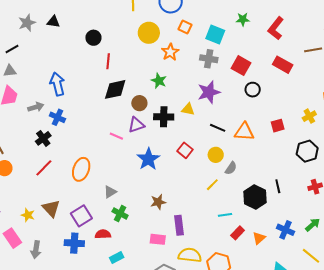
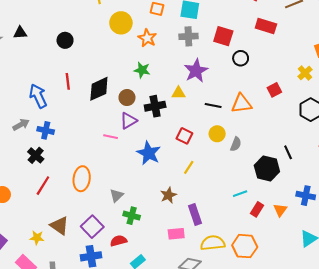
red line: (108, 61) -> (68, 81), moved
yellow line: (212, 185) -> (189, 167), moved

